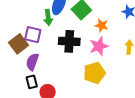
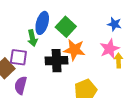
orange star: (102, 25) -> (74, 50), moved, size x1.5
pink star: (99, 46) -> (110, 49), moved

